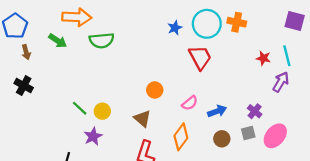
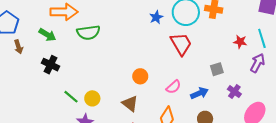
black cross: (24, 86) -> (51, 65), moved
gray square: (248, 133) -> (217, 69), moved

